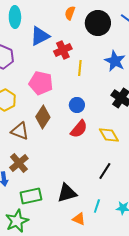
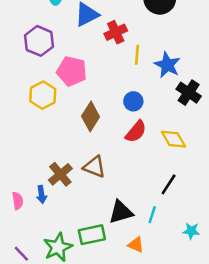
blue star: (115, 61) -> (167, 65), moved
pink pentagon: (41, 83) -> (72, 71), moved
brown triangle: (20, 131) -> (94, 167), moved
green rectangle: (31, 196) -> (92, 235), moved
cyan line: (97, 206) -> (152, 215), moved

